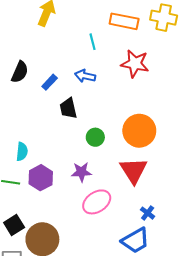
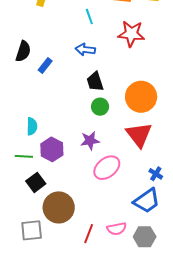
blue rectangle: (50, 82) -> (45, 65), moved
black trapezoid: (68, 108) -> (95, 82), moved
black square: (14, 225) -> (36, 182), moved

